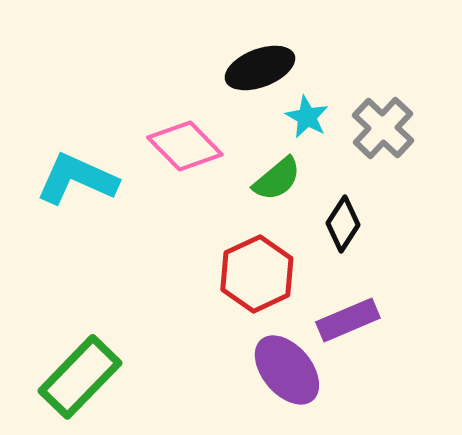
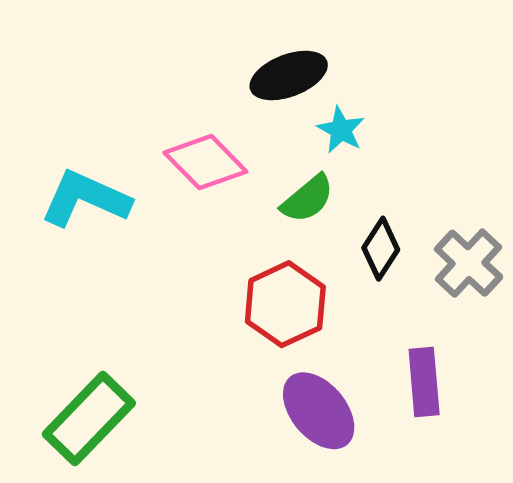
gray cross: (383, 128) -> (469, 263), moved
purple rectangle: (348, 320) -> (424, 382), moved, turned -72

